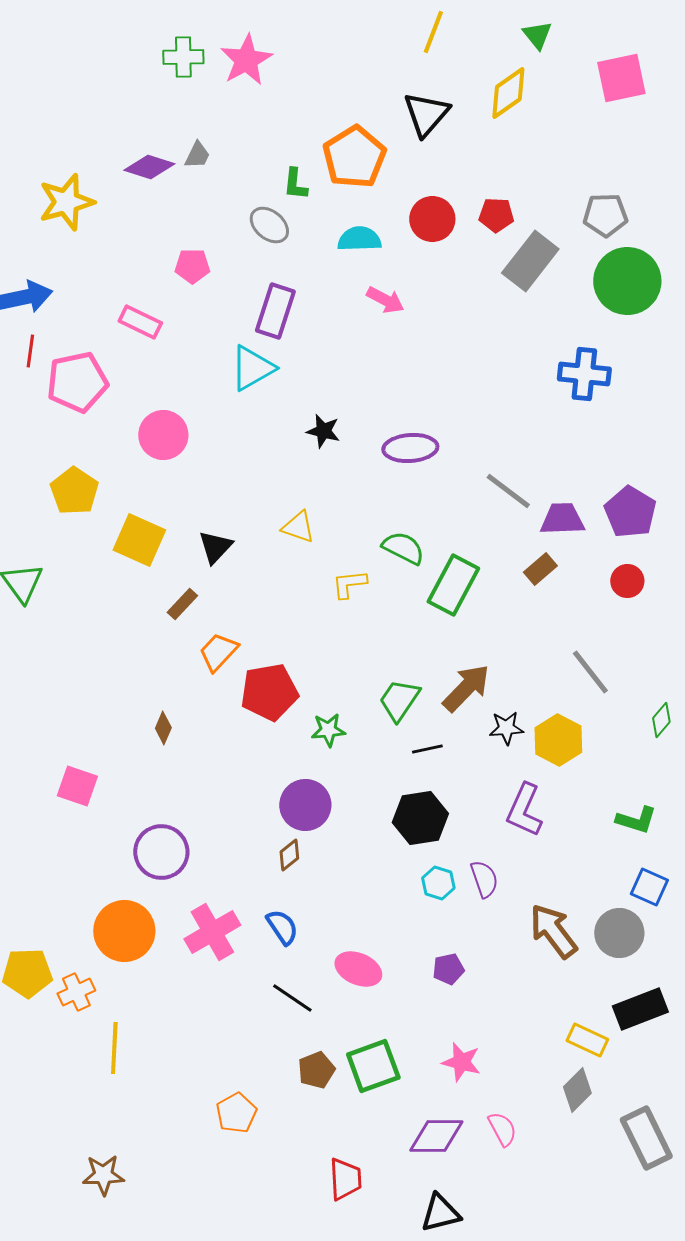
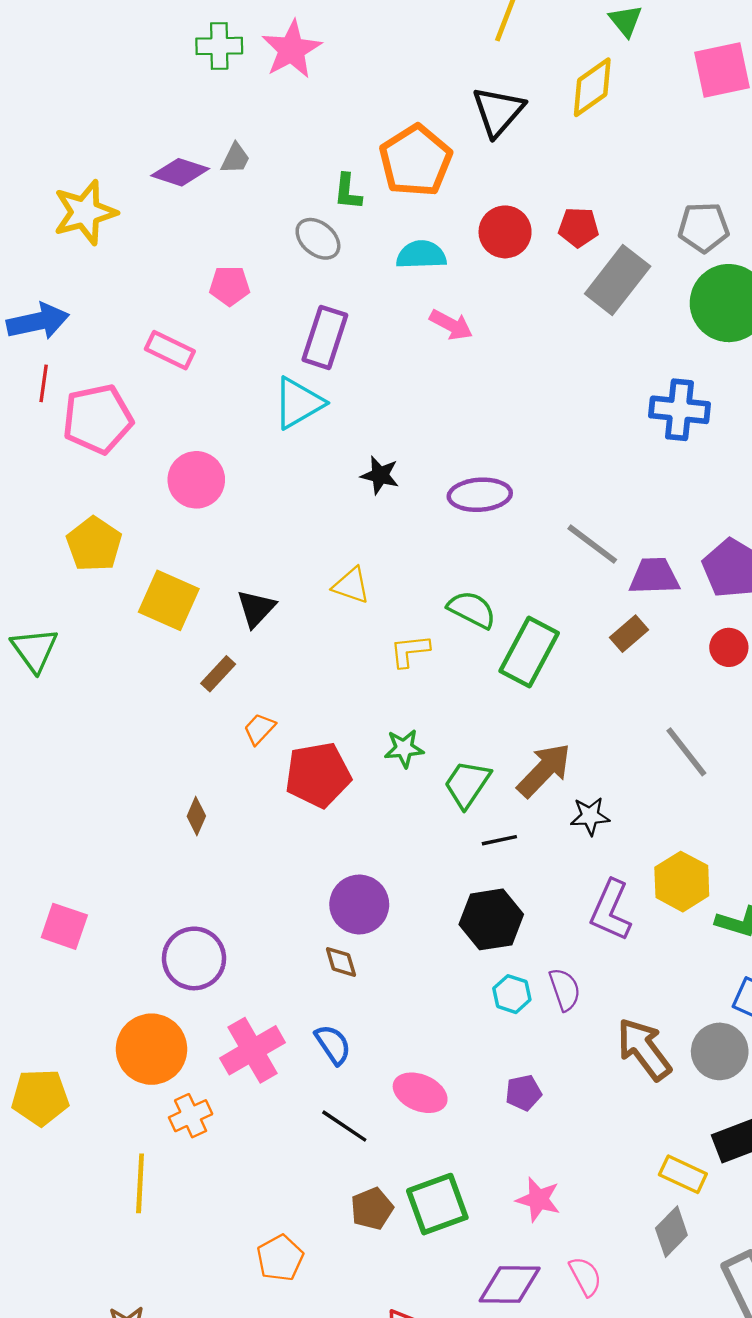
orange trapezoid: (218, 652) -> (259, 729), size x0.7
green star: (328, 730) -> (404, 748), moved
yellow hexagon: (558, 740) -> (682, 882), moved
pink square: (77, 786) -> (64, 926), moved
brown diamond: (289, 855) -> (341, 962), turned -68
orange cross: (76, 992) -> (191, 1116), moved

